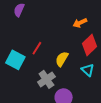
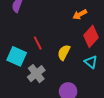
red line: (37, 48) -> (38, 43), turned -56
gray cross: (46, 79) -> (36, 74), moved

